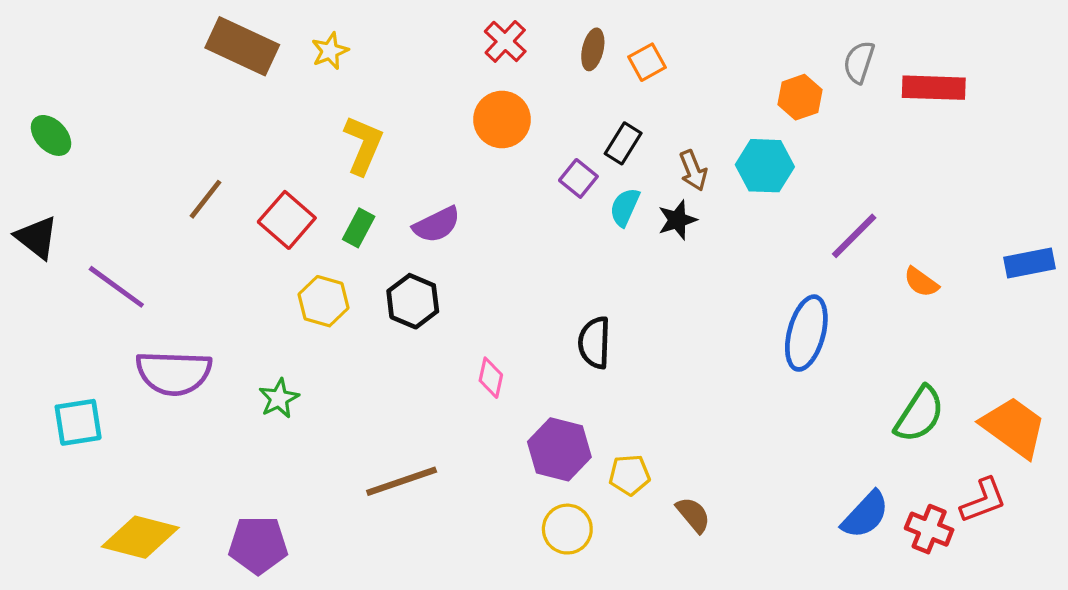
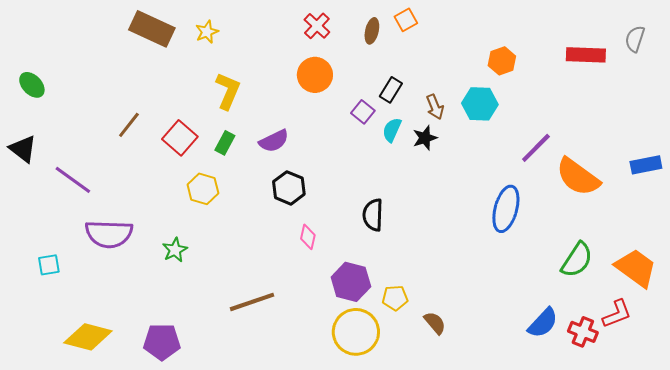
orange square: (647, 62) -> (406, 20), moved
gray semicircle: (859, 62) -> (635, 39), moved
orange semicircle: (921, 282) -> (578, 177), size x2.0
black hexagon: (413, 301) -> (289, 188), moved
cyan square: (78, 422) -> (49, 265), size x0.7
yellow circle: (567, 529) -> (356, 332), size x1.5

